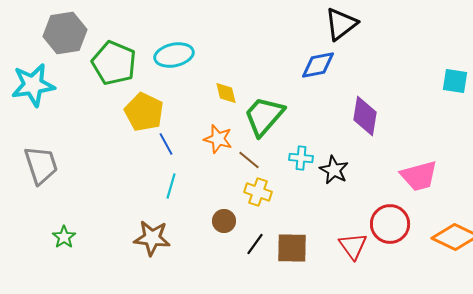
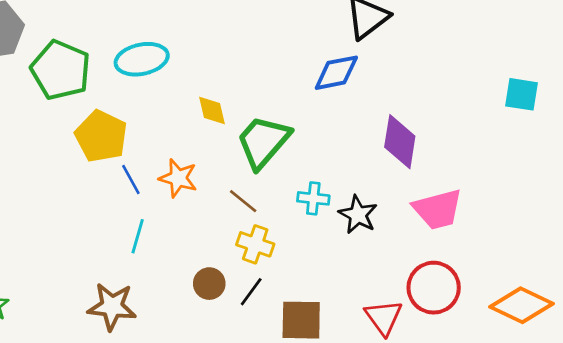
orange star: (218, 139) -> (178, 178), moved
pink trapezoid: (419, 176) -> (438, 209), moved
black line: (255, 244) -> (251, 292), moved

